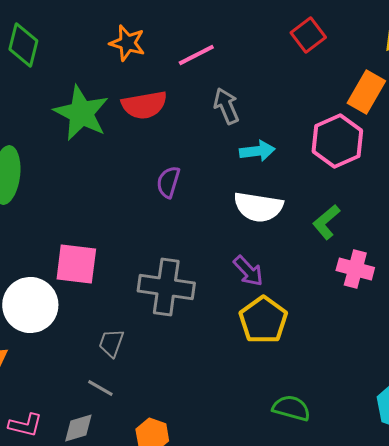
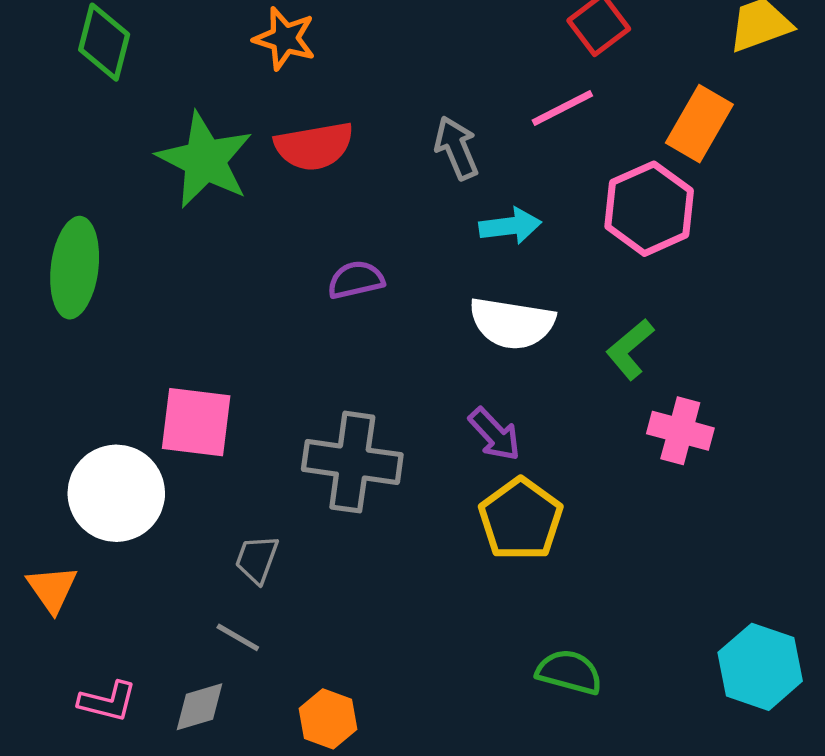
pink line: (196, 55) -> (562, 108), moved
purple semicircle: (168, 182) -> (356, 280), turned 60

